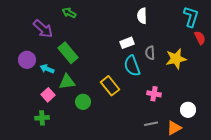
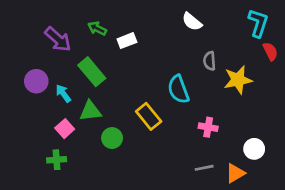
green arrow: (69, 13) -> (97, 28), moved
white semicircle: (142, 16) -> (192, 22), turned -49
white rectangle: (127, 43) -> (127, 41), moved
gray semicircle: (150, 53) -> (209, 61), moved
cyan arrow: (47, 69) -> (63, 93), turned 32

